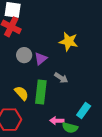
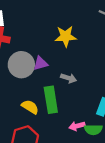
gray circle: (24, 55) -> (21, 65), size x1.5
purple triangle: (41, 59) -> (41, 63), turned 40

